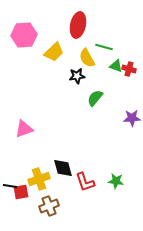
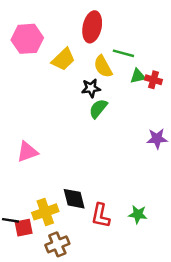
green triangle: (116, 66) -> (138, 76), turned -32
green semicircle: (95, 98) -> (98, 109), moved
red L-shape: (85, 182) -> (101, 216), turned 30

